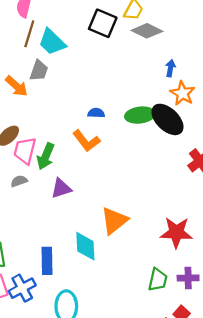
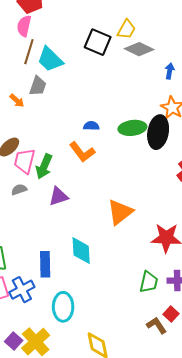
blue arrow: (170, 68) -> (170, 71), moved
orange arrow: (16, 86) -> (17, 101), size x0.7
black ellipse: (167, 119) -> (158, 132), turned 56
orange triangle: (114, 221) -> (120, 212), moved

